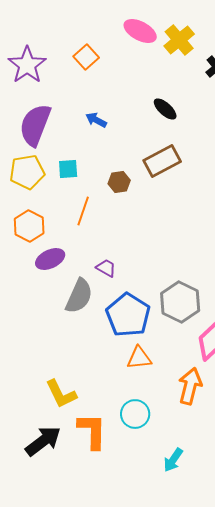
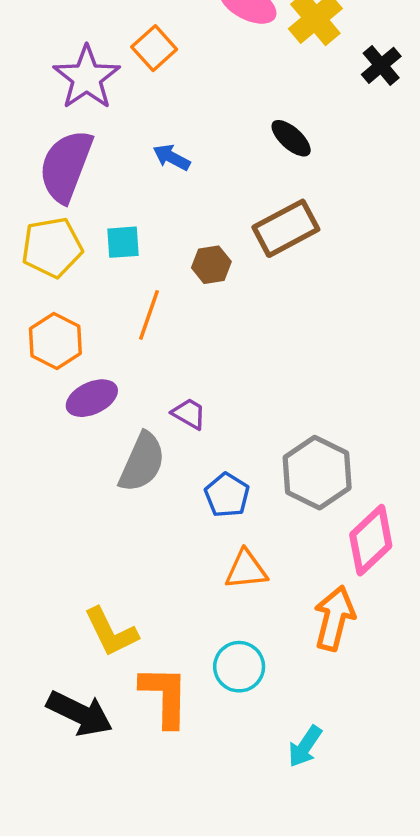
purple star: (27, 65) -> (87, 78), moved
blue pentagon: (128, 315) -> (227, 495), size x0.6
black arrow: (43, 441) -> (80, 713), turned 63

